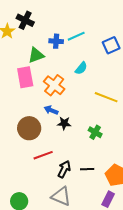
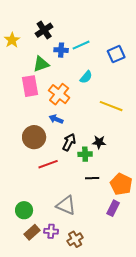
black cross: (25, 20) -> (44, 30), moved, turned 30
black star: (64, 123) -> (99, 142), moved
green cross: (95, 132) -> (85, 154), moved, turned -32
black arrow: (64, 169) -> (69, 142), moved

